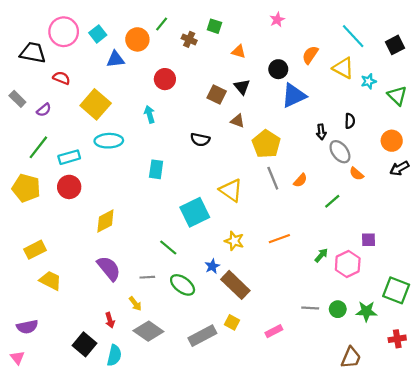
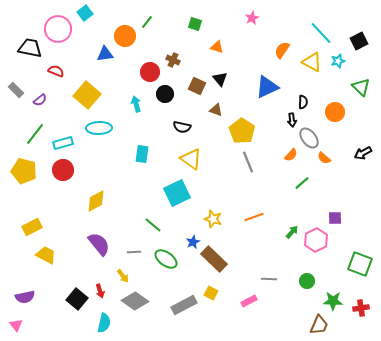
cyan square: (98, 34) -> (85, 13), moved
brown cross: (189, 39) -> (173, 60), moved
black circle: (278, 69) -> (165, 94), moved
cyan star: (369, 81) -> (338, 61), moved
black semicircle: (350, 121) -> (303, 102), moved
orange circle: (392, 141) -> (335, 112), moved
orange semicircle: (300, 180) -> (291, 155), moved
yellow triangle: (231, 190) -> (191, 159), moved
gray line: (310, 308) -> (269, 279), moved
green star: (366, 311) -> (333, 301), moved
black square: (85, 344) -> (77, 299), moved

